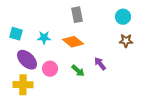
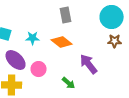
cyan circle: (123, 17) -> (112, 17), size x1.5
purple arrow: (100, 64) -> (89, 64), size x1.5
green arrow: (78, 71) -> (69, 83), moved

